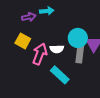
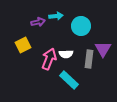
cyan circle: (78, 38) -> (81, 26), moved
yellow square: (23, 41) -> (23, 45), moved, turned 35

